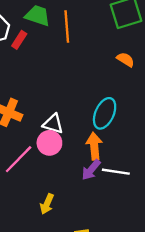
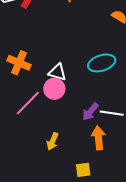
cyan ellipse: (105, 113) -> (102, 63), turned 48
orange arrow: (94, 146) -> (98, 138), moved

